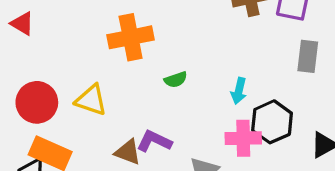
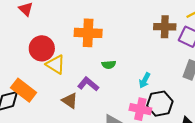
red circle: (37, 102) -> (42, 48), moved
purple L-shape: (154, 141) -> (88, 84), moved

